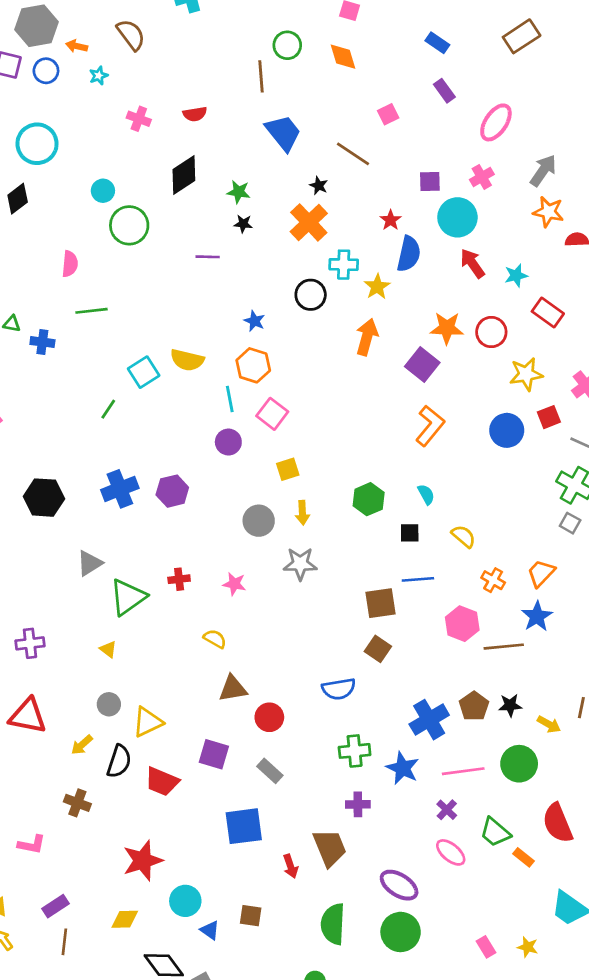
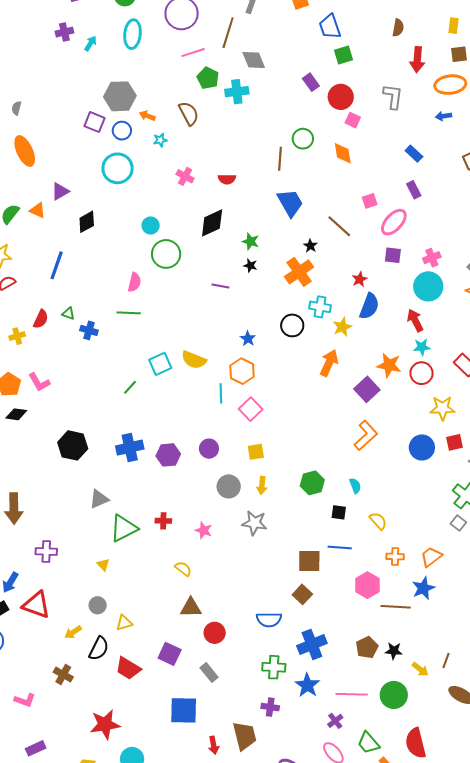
pink ellipse: (496, 122) -> (394, 222), moved
cyan circle: (37, 144) -> (118, 168), moved
cyan circle: (457, 217) -> (428, 286), moved
pink semicircle: (70, 264) -> (134, 282), moved
cyan star: (516, 275) -> (422, 347), moved
purple circle: (228, 442) -> (209, 449), moved
orange cross: (493, 580) -> (395, 557), turned -36
blue cross: (429, 720) -> (312, 645), moved
yellow triangle: (148, 722) -> (124, 623), size x0.7

